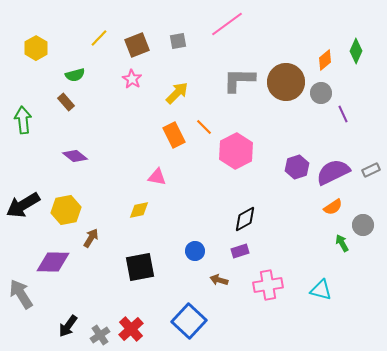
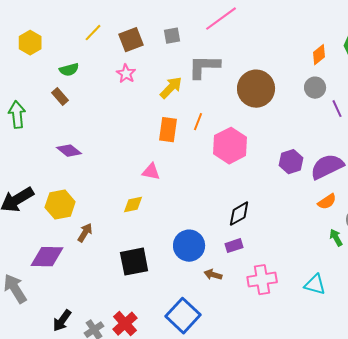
gray L-shape: (239, 80) -> (204, 67), moved
brown circle: (286, 82) -> (256, 89), moved
orange line: (204, 127) -> (198, 122), turned 66
orange rectangle: (174, 135) -> (168, 130), turned 35
blue circle: (195, 251) -> (189, 246), size x1.6

